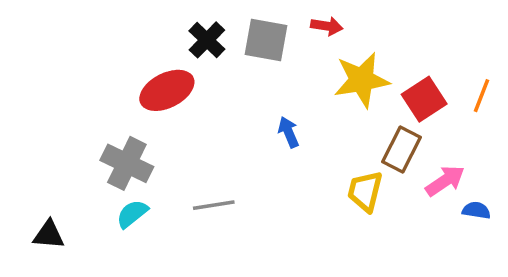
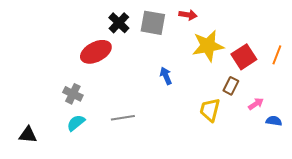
brown rectangle: (402, 150) -> (231, 86), size x0.7
gray cross: (127, 163) -> (73, 94), size x0.7
pink arrow: (445, 181) -> (256, 104), size x0.7

